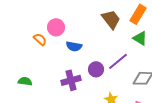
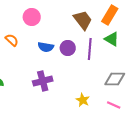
pink circle: (56, 27) -> (32, 17), moved
purple line: (118, 61) -> (90, 49), moved, turned -45
purple circle: (96, 69) -> (68, 48), moved

